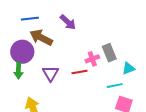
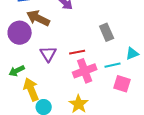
pink cross: (92, 59) -> (85, 71), moved, size x1.6
cyan triangle: (128, 68) -> (132, 54), moved
green arrow: (18, 71) -> (17, 71), moved, turned 63

